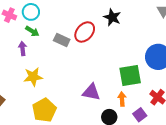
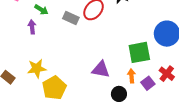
yellow star: (33, 77) -> (37, 68), moved
purple square: (140, 115) -> (148, 83), moved

